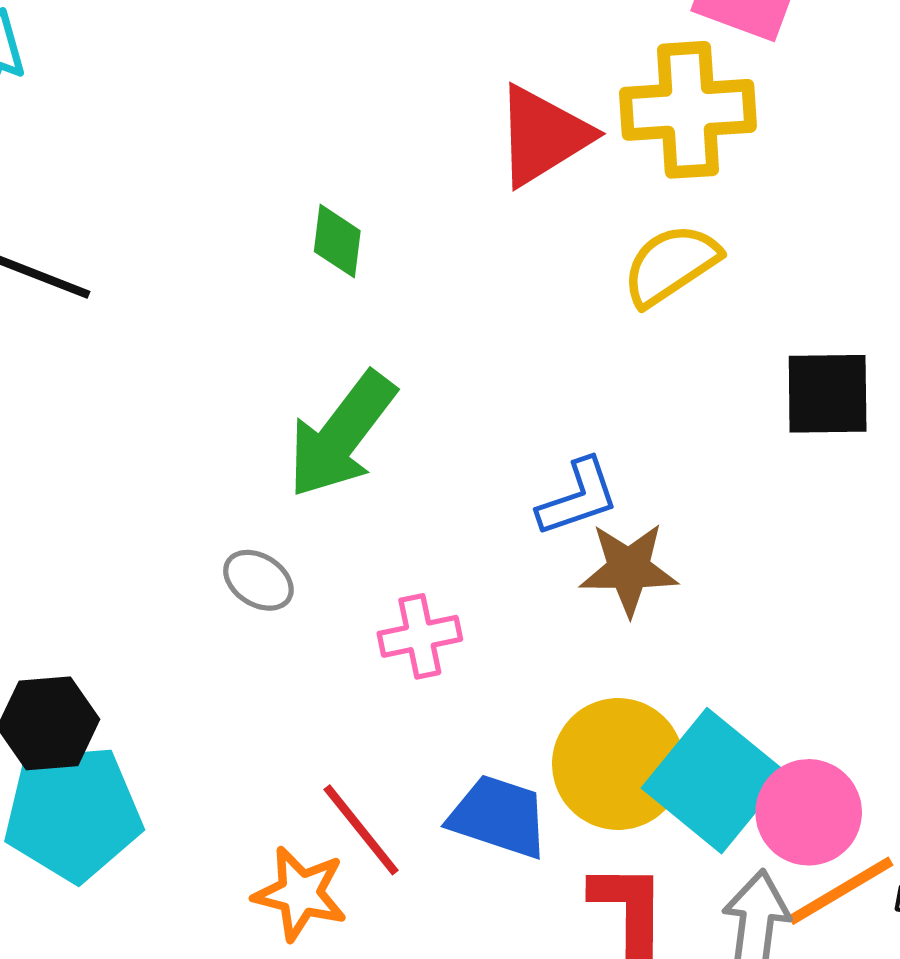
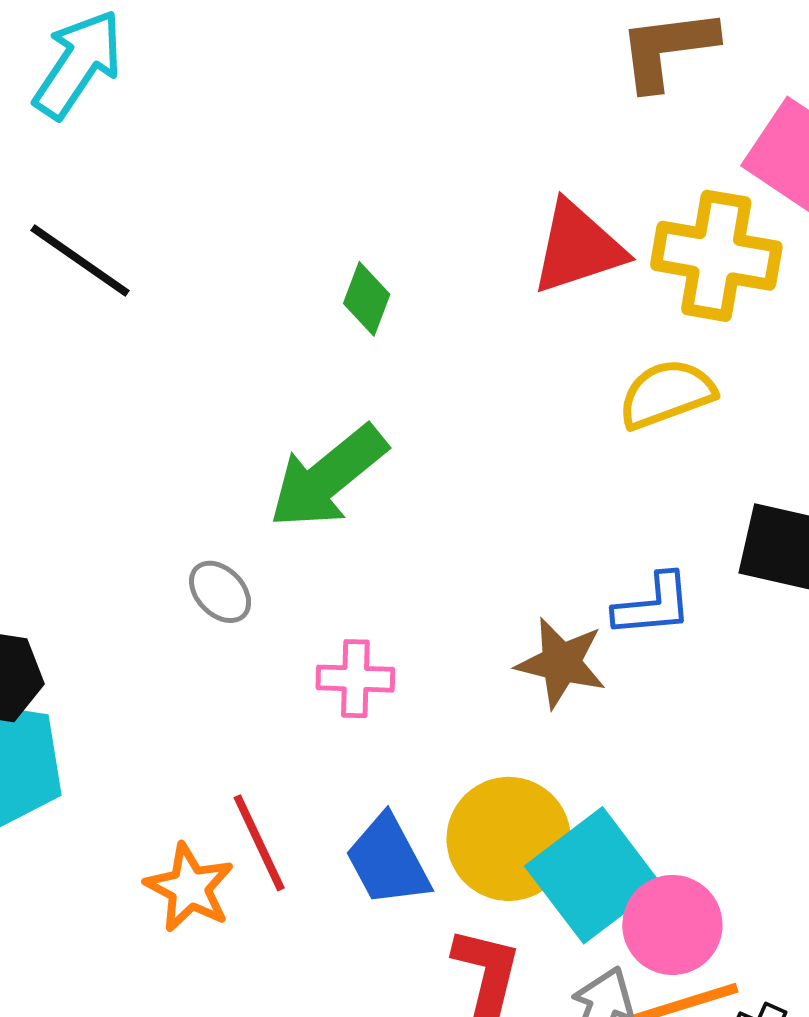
blue L-shape: (578, 497) -> (653, 605), moved
blue trapezoid: (499, 816) -> (388, 861), turned -150

